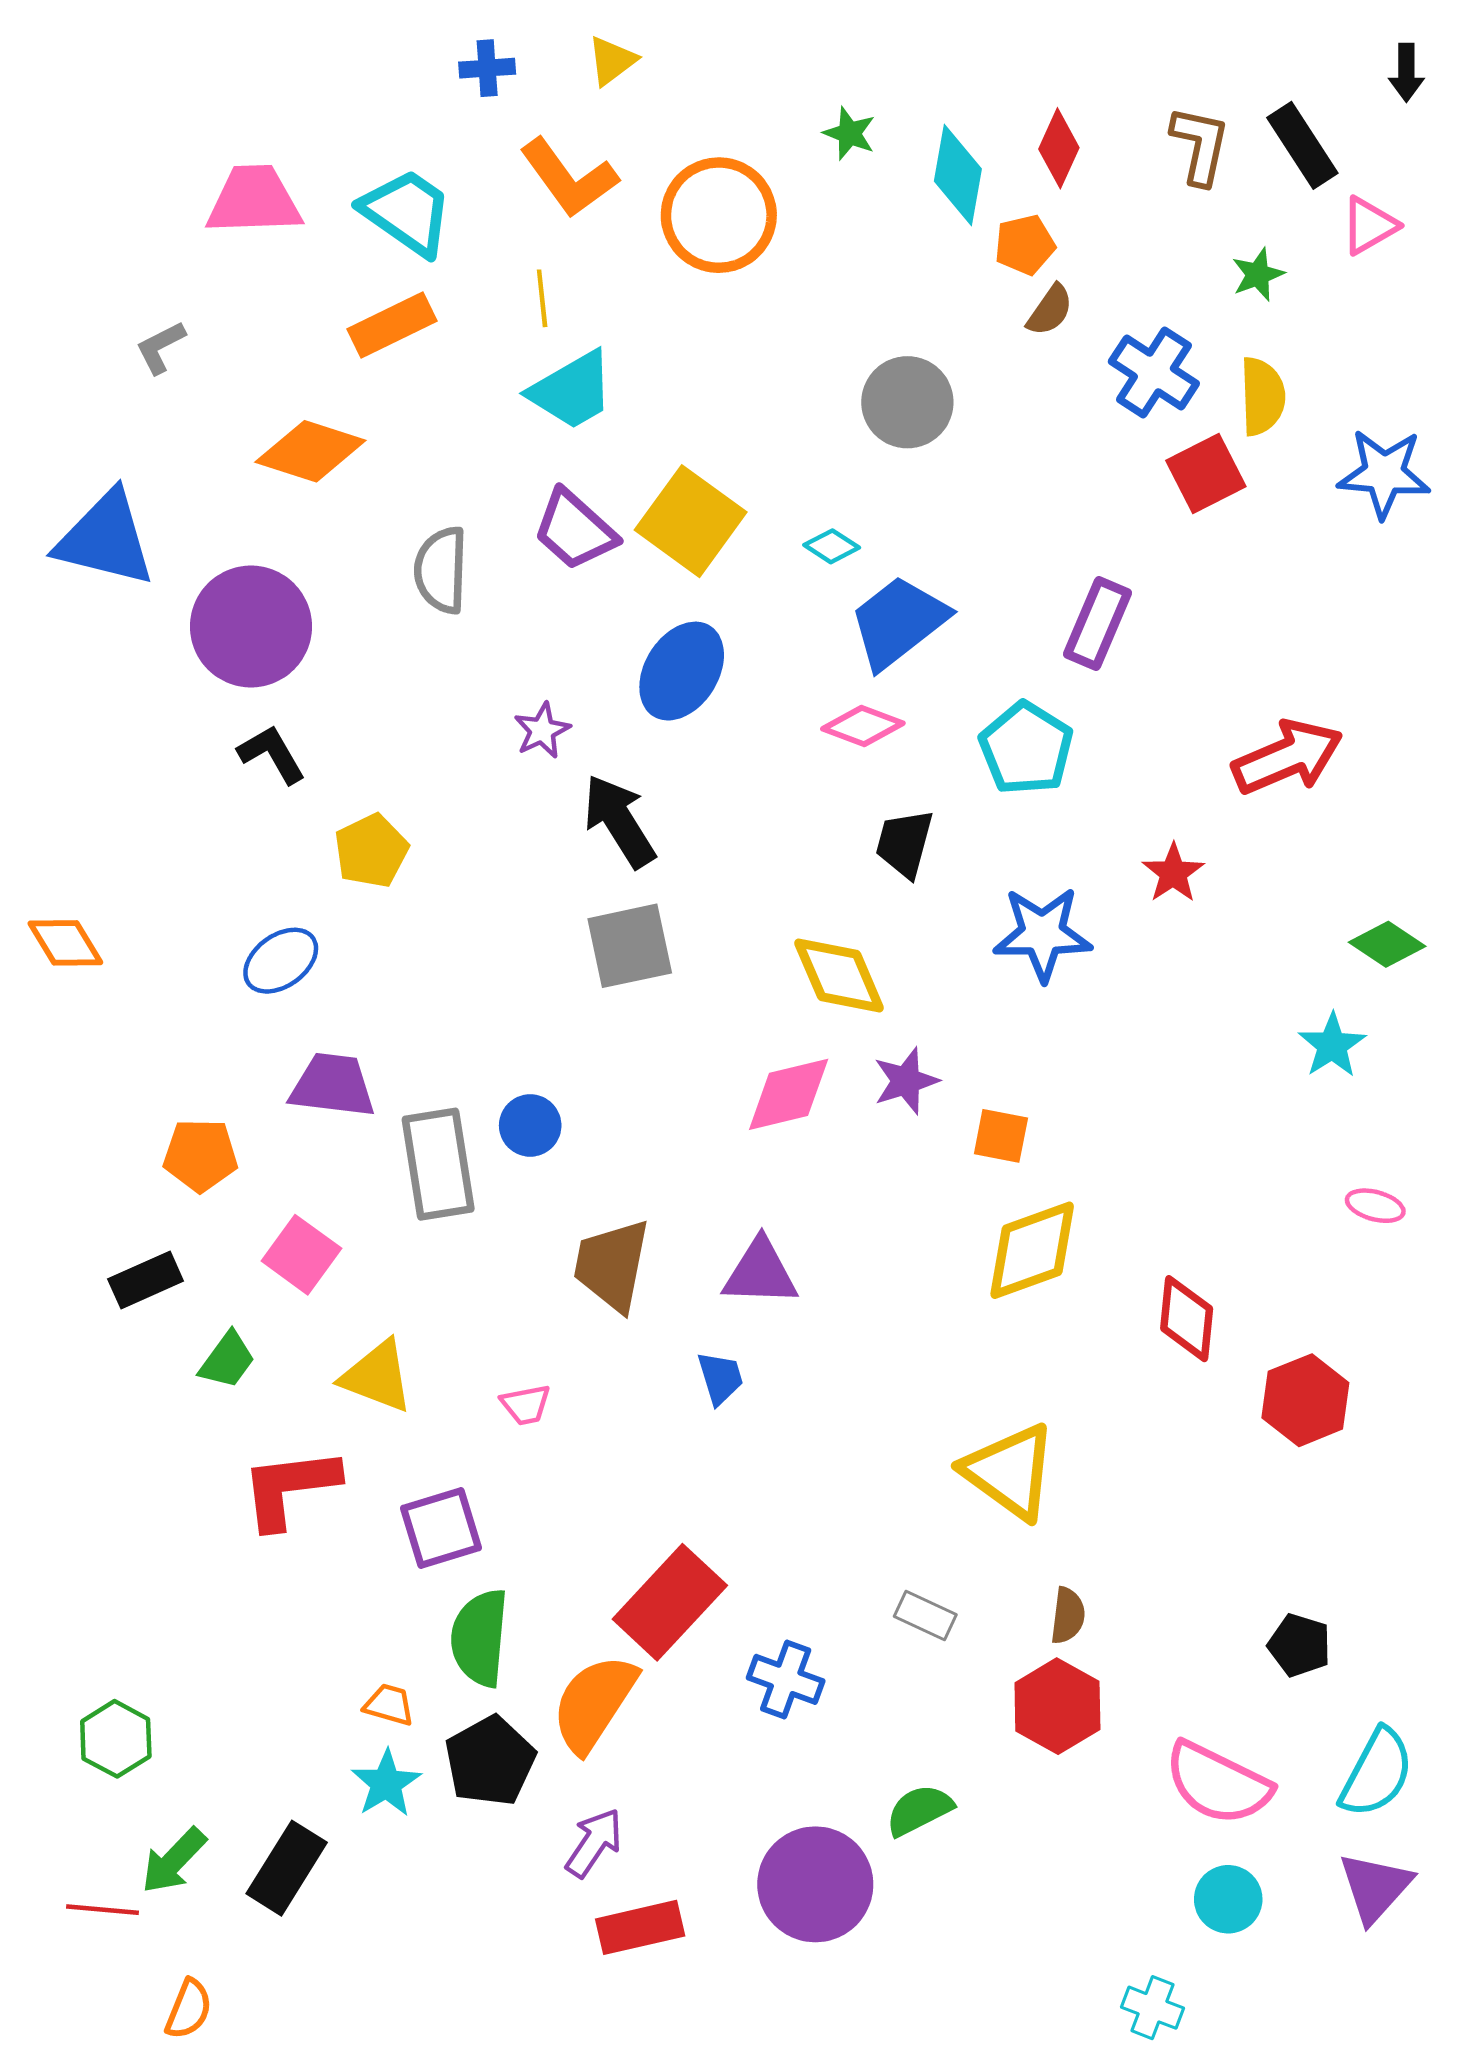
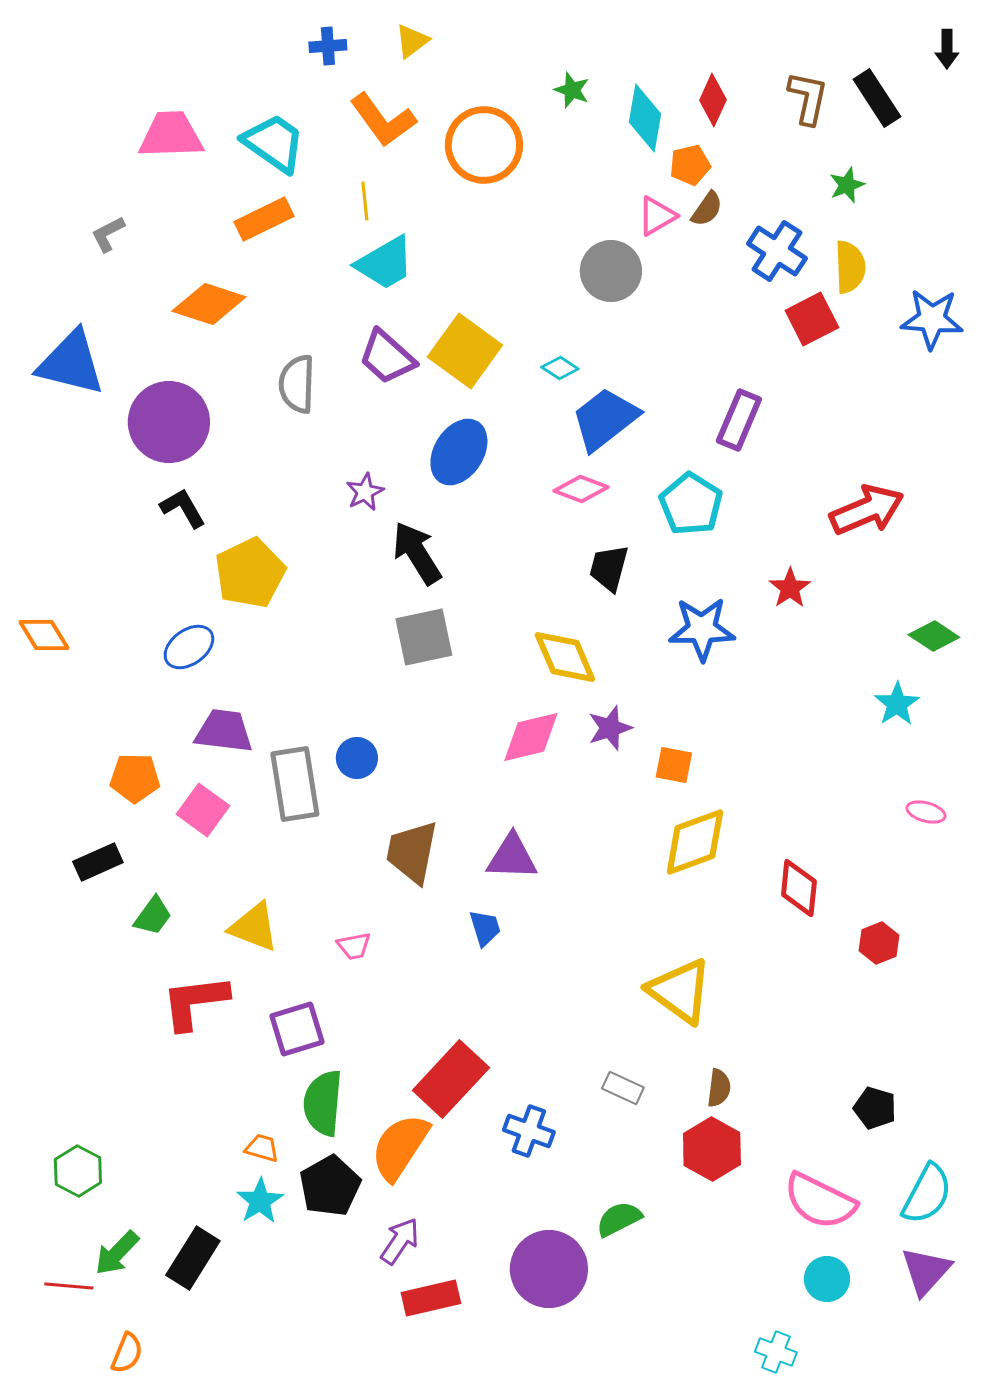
pink triangle: (1369, 226) -> (657, 216), moved
yellow pentagon: (371, 851) -> (250, 573), size x1.4
pink square: (301, 1255) -> (203, 810), moved
red hexagon: (1305, 1400) -> (879, 943), size x0.7

